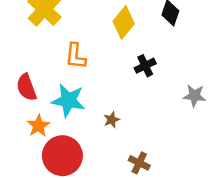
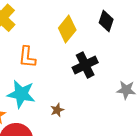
black cross: (145, 66) -> (85, 65), size x1.4

